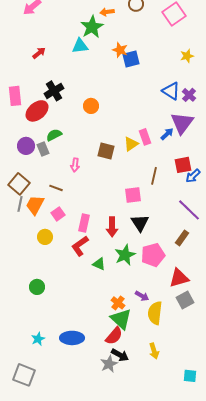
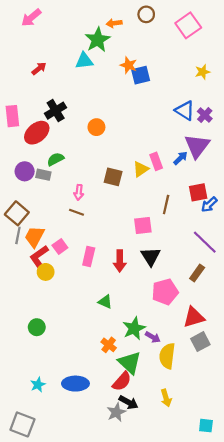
gray rectangle: (43, 149) -> (43, 175), turned -56
brown line: (56, 188) -> (77, 212), moved
red L-shape: (80, 246) -> (39, 256), moved
green star: (125, 255) -> (134, 328), moved
orange cross: (118, 303) -> (109, 345), moved

